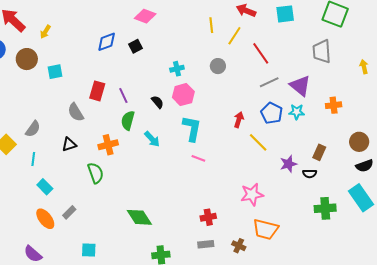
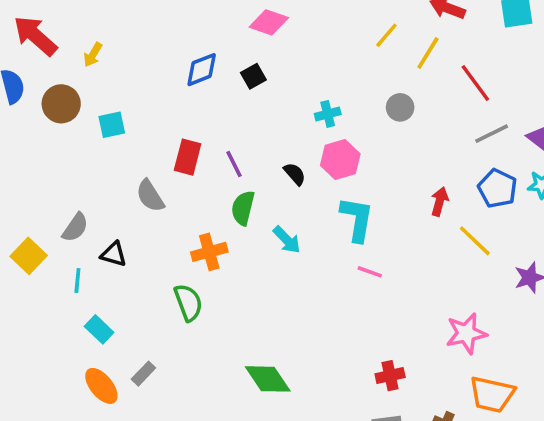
yellow line: (211, 25) -> (386, 35), turned 49
black triangle: (69, 144) -> (114, 254), moved, turned 35

